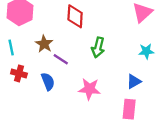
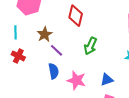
blue semicircle: (48, 81) -> (54, 71), moved
blue triangle: (134, 81) -> (107, 80), moved

